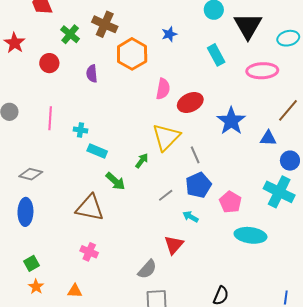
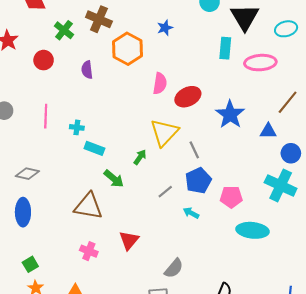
cyan rectangle: (216, 55) -> (225, 48), moved, turned 35
pink pentagon: (230, 202) -> (231, 197), turned -30
red triangle: (174, 245) -> (129, 240), moved
gray semicircle: (147, 269) -> (174, 268), moved

